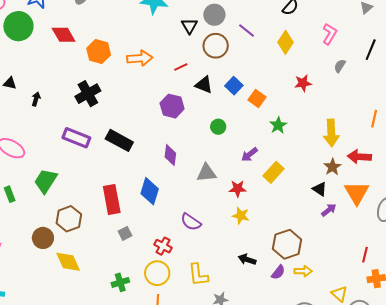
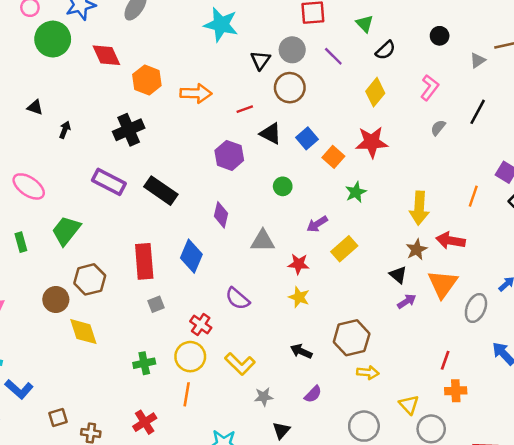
purple line: (247, 31) -> (333, 56), moved
red star: (303, 83) -> (372, 142), moved, size x1.5
purple semicircle: (278, 272) -> (313, 394), moved
yellow L-shape: (198, 275) -> (240, 364), turned -45

